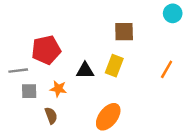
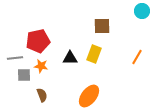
orange star: (58, 89) -> (41, 66), moved

